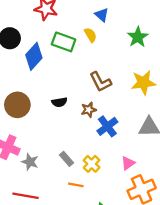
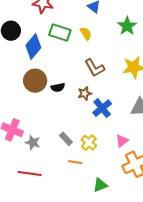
yellow semicircle: (90, 35) -> (86, 33), moved
brown circle: (17, 105) -> (35, 81), moved

